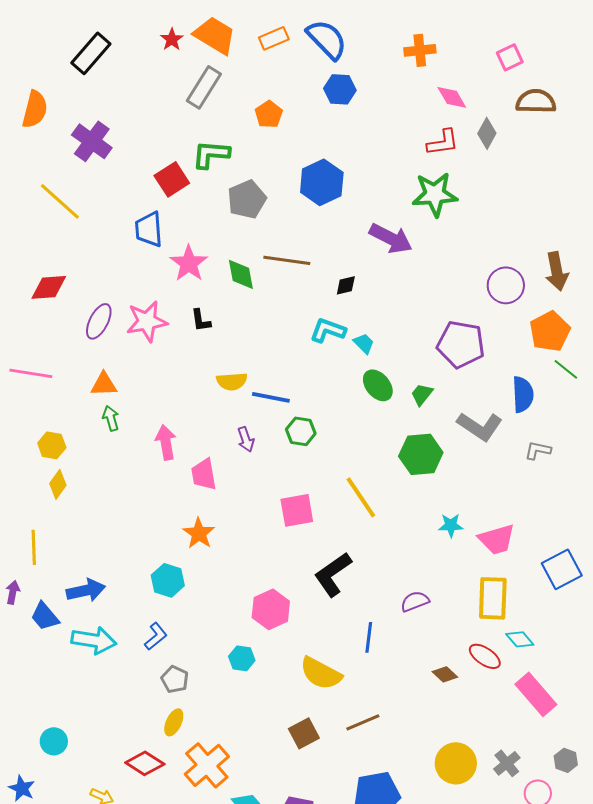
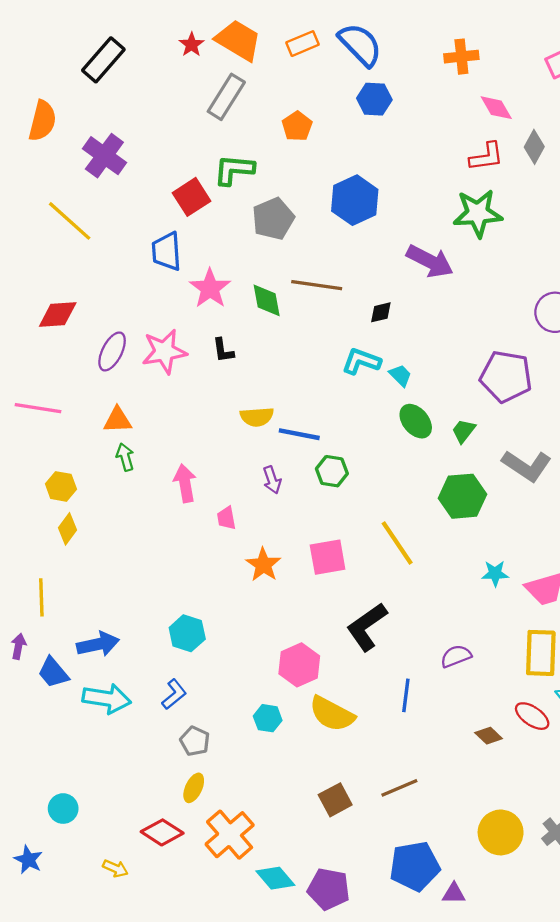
pink trapezoid: (204, 474) -> (226, 518), size x0.7
orange star: (199, 533) -> (263, 565), moved
yellow semicircle: (321, 673) -> (332, 714), moved

